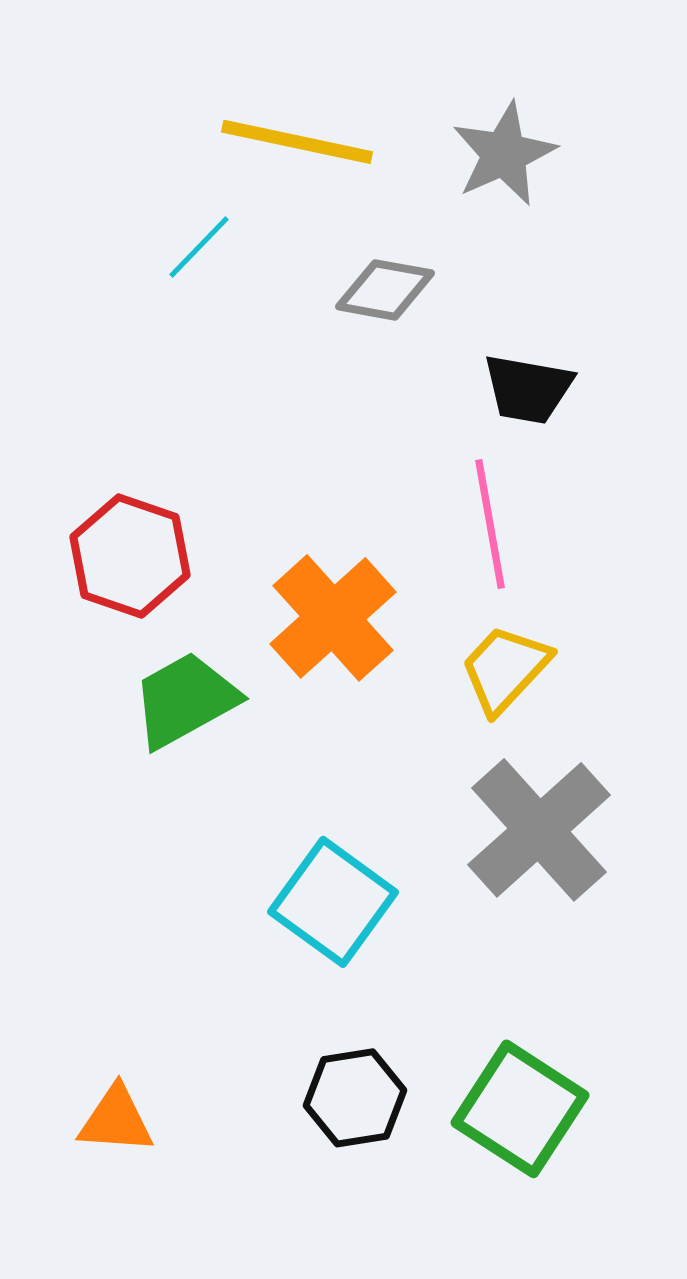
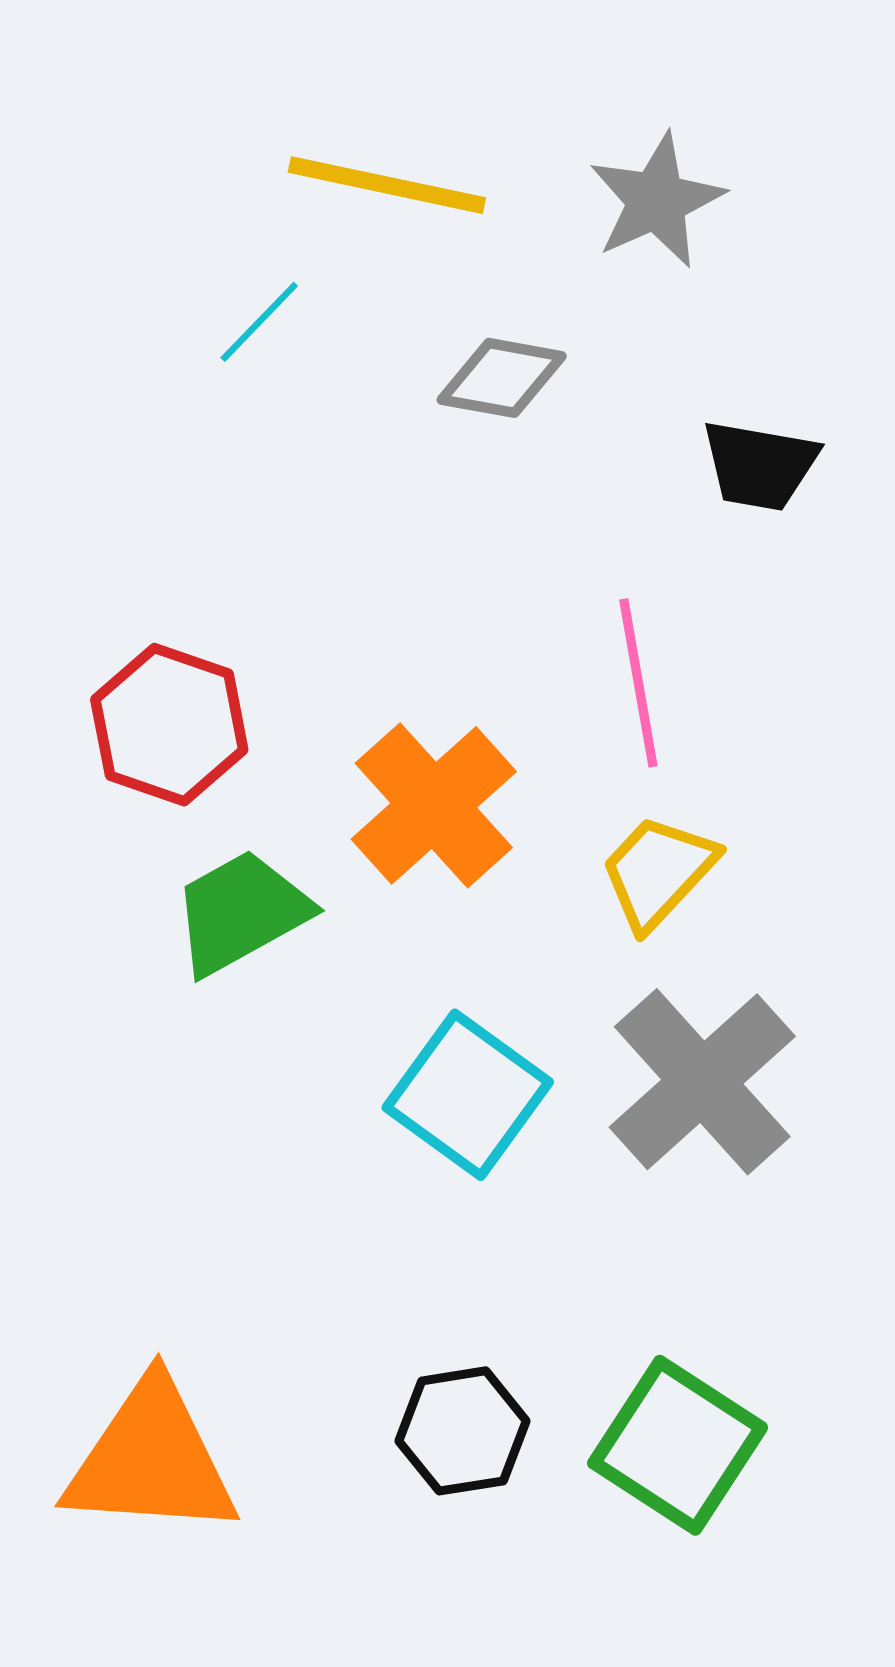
black trapezoid: (528, 389) -> (760, 465), moved
cyan square: (333, 902) -> (468, 1095), moved
orange triangle: (116, 1120) -> (151, 1460), size x1.8

